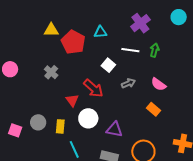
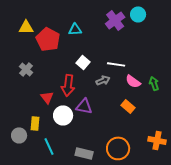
cyan circle: (179, 17) -> (138, 14), moved
white line: (130, 50) -> (116, 64), moved
green arrow: (154, 50) -> (154, 83), moved, turned -32
red arrow: (93, 88) -> (68, 85), turned 55
gray circle: (38, 122) -> (19, 135), moved
purple triangle: (114, 129) -> (84, 106), moved

